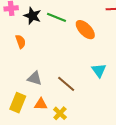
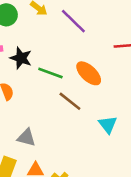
green line: (56, 17) -> (50, 73), moved
brown line: (66, 84) -> (70, 101), moved

